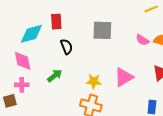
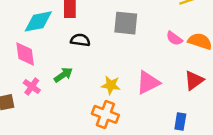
black semicircle: (66, 47) -> (80, 40), turned -63
pink cross: (22, 85) -> (32, 86), moved, turned 32

